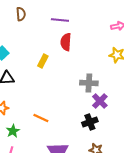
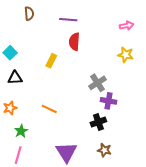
gray cross: (89, 83) -> (97, 83), turned -36
purple cross: (100, 101) -> (108, 101), turned -35
orange line: (41, 118) -> (49, 109), moved

